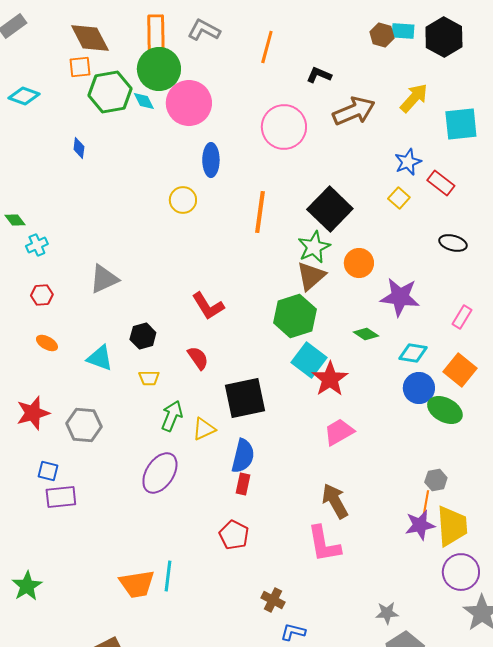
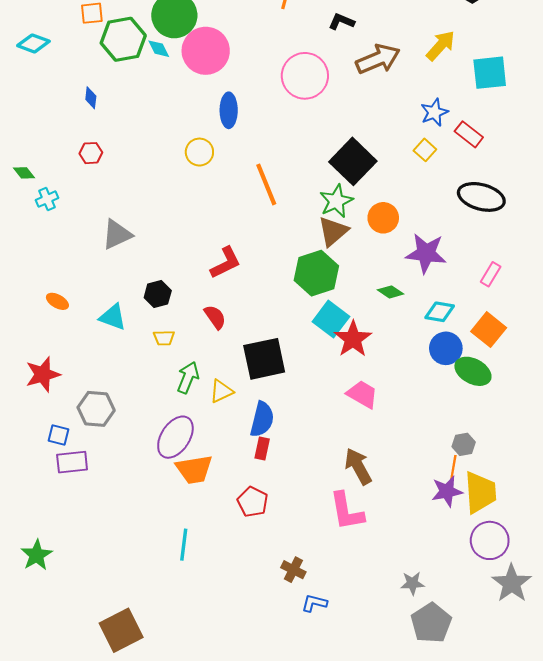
orange line: (260, 212) -> (266, 184), moved, turned -30
black ellipse: (453, 243) -> (481, 197), size x1.6
red hexagon: (42, 295) -> (91, 153), moved
red L-shape: (208, 306) -> (226, 263), turned -84
gray hexagon: (84, 425) -> (96, 409), moved
pink trapezoid: (339, 432) -> (362, 394), turned 60
orange trapezoid: (137, 584) -> (194, 469), moved

